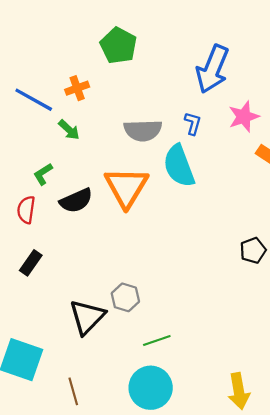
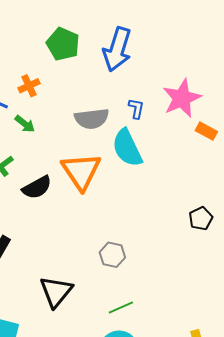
blue arrow: (212, 69) -> (117, 49), moved
pink star: (244, 117) -> (182, 98), size x1.4
gray hexagon: (125, 297) -> (112, 255), moved

